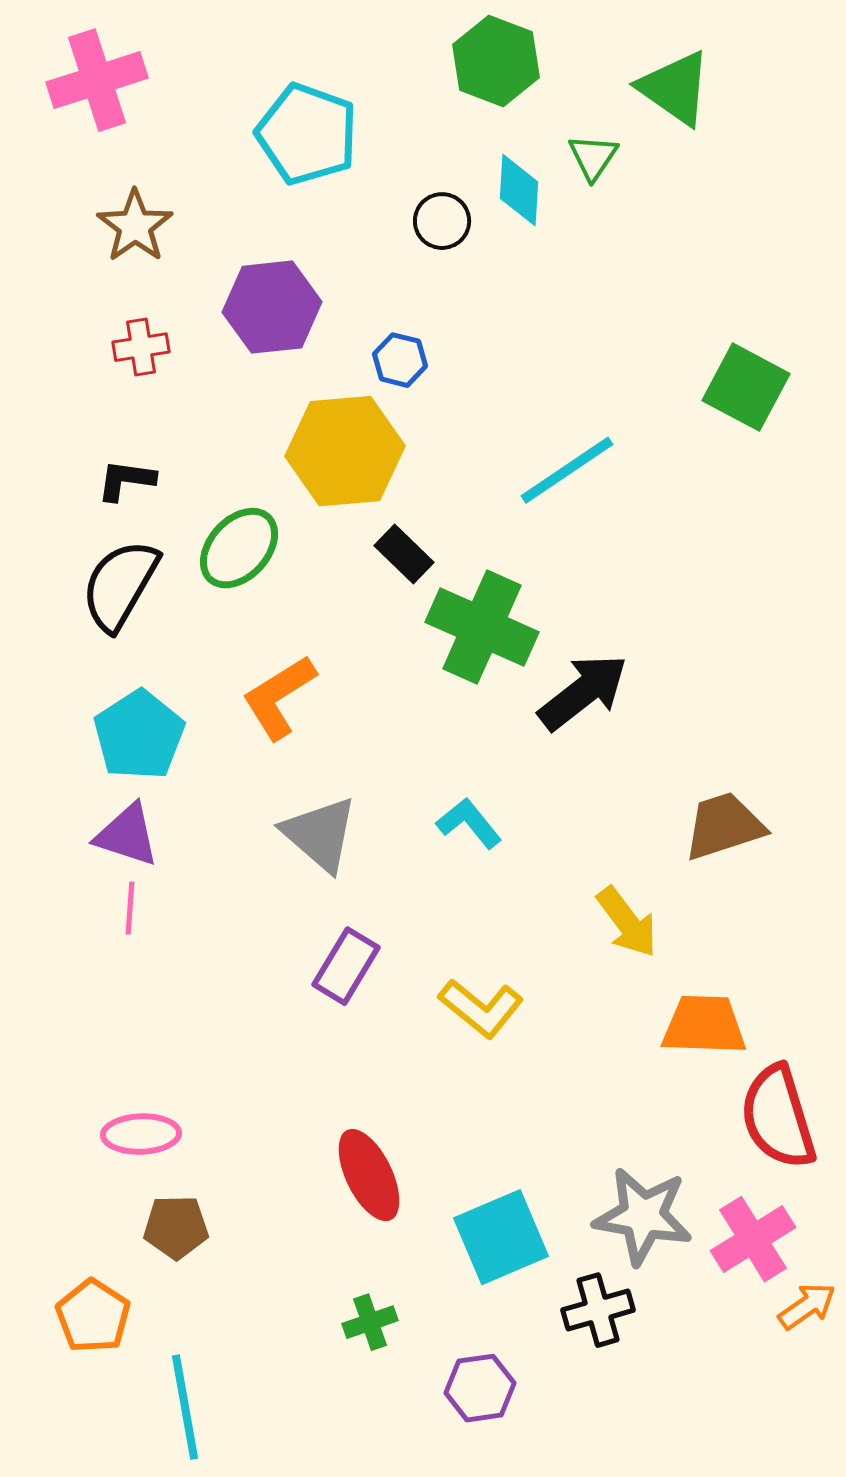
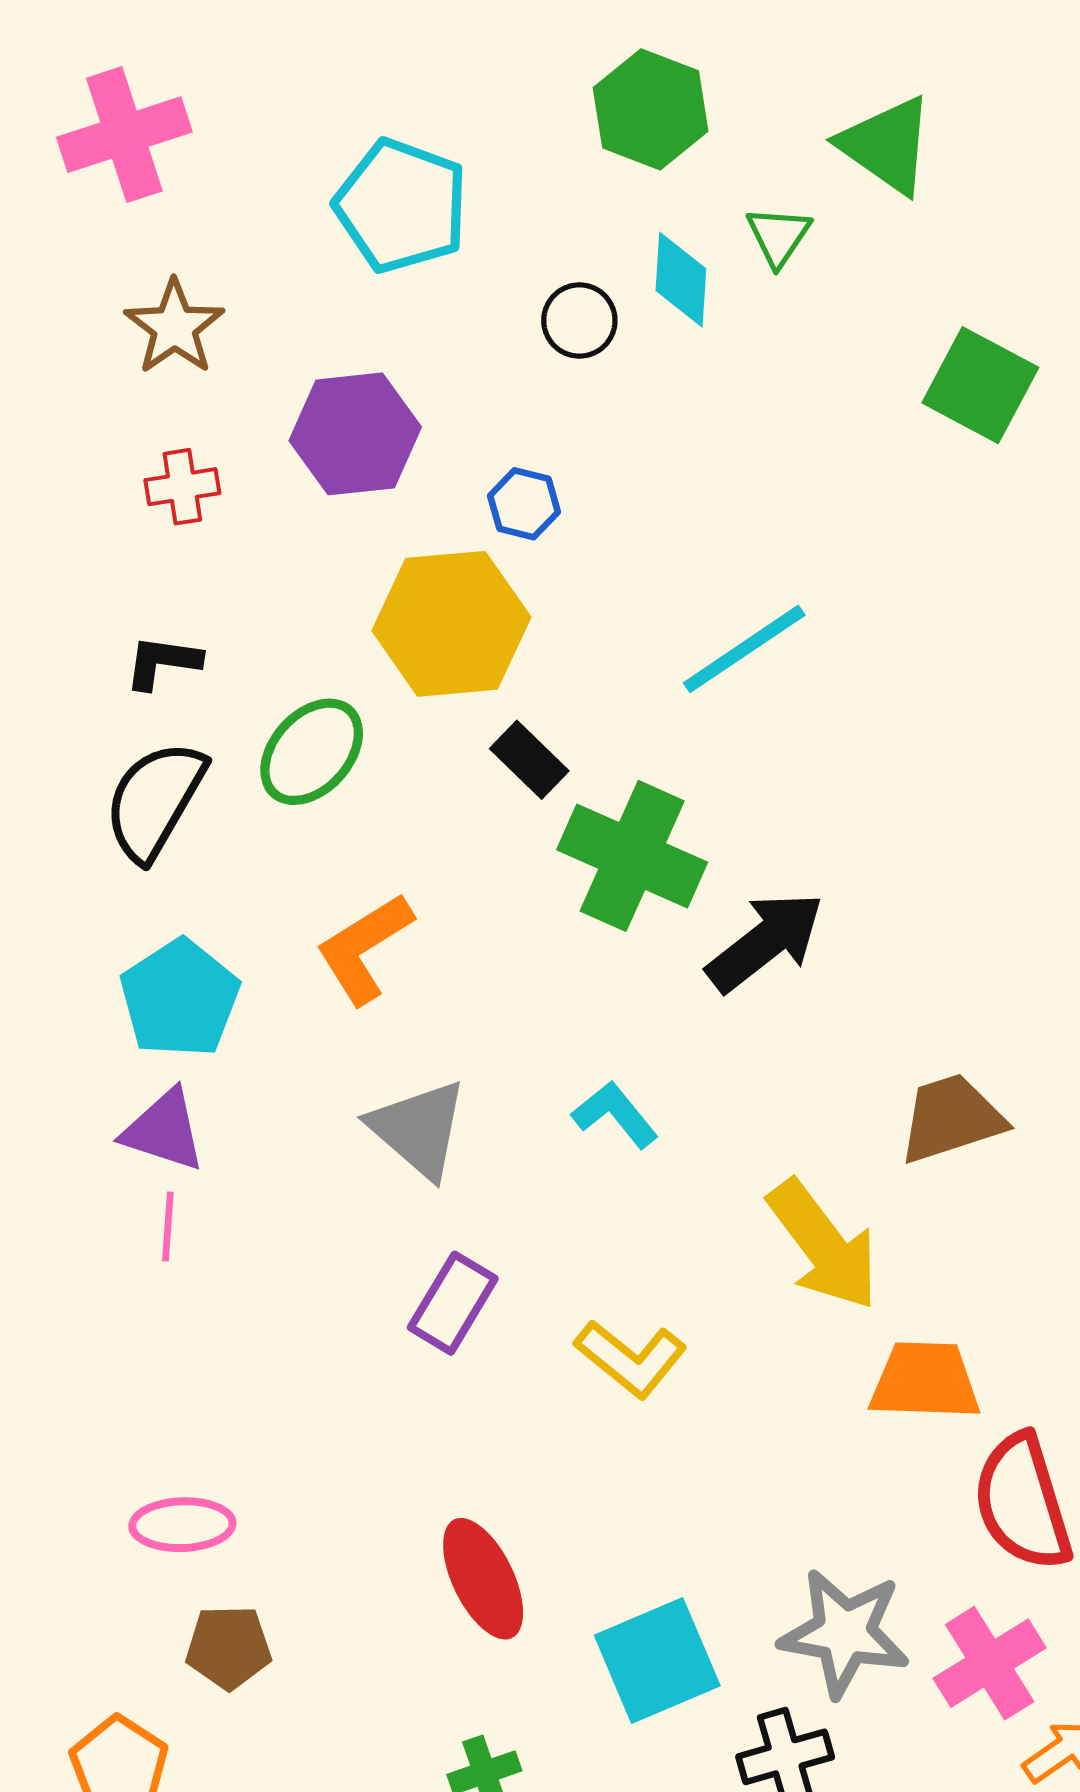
green square: (746, 387) -> (980, 385), moved
yellow arrow: (627, 922) -> (823, 1245), size x1.4

